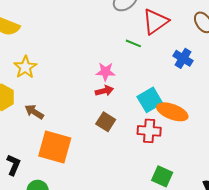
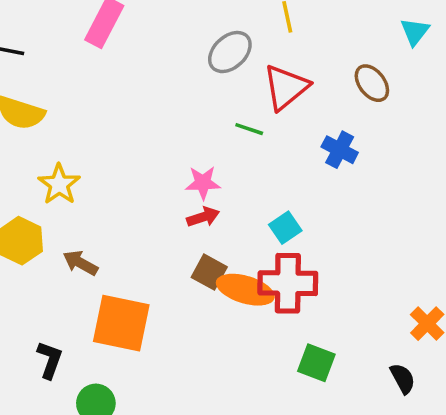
cyan square: (150, 100) -> (285, 228), size x0.7
orange ellipse: (172, 112) -> (245, 290), moved
red cross: (149, 131) -> (288, 283), size x1.4

